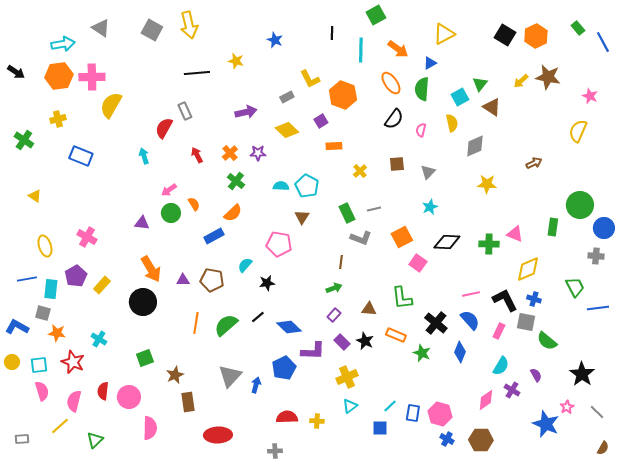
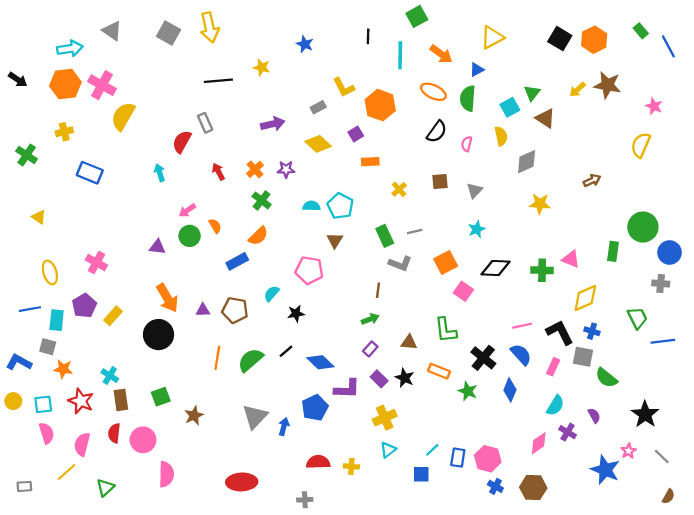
pink cross: (92, 77) -> (102, 85), turned 30
orange ellipse: (391, 83) -> (433, 92), turned -30
brown rectangle: (188, 402) -> (121, 400), moved

